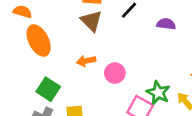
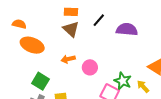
purple semicircle: (166, 24) -> (127, 29), size x1.5
orange ellipse: (39, 40) -> (32, 45), turned -40

